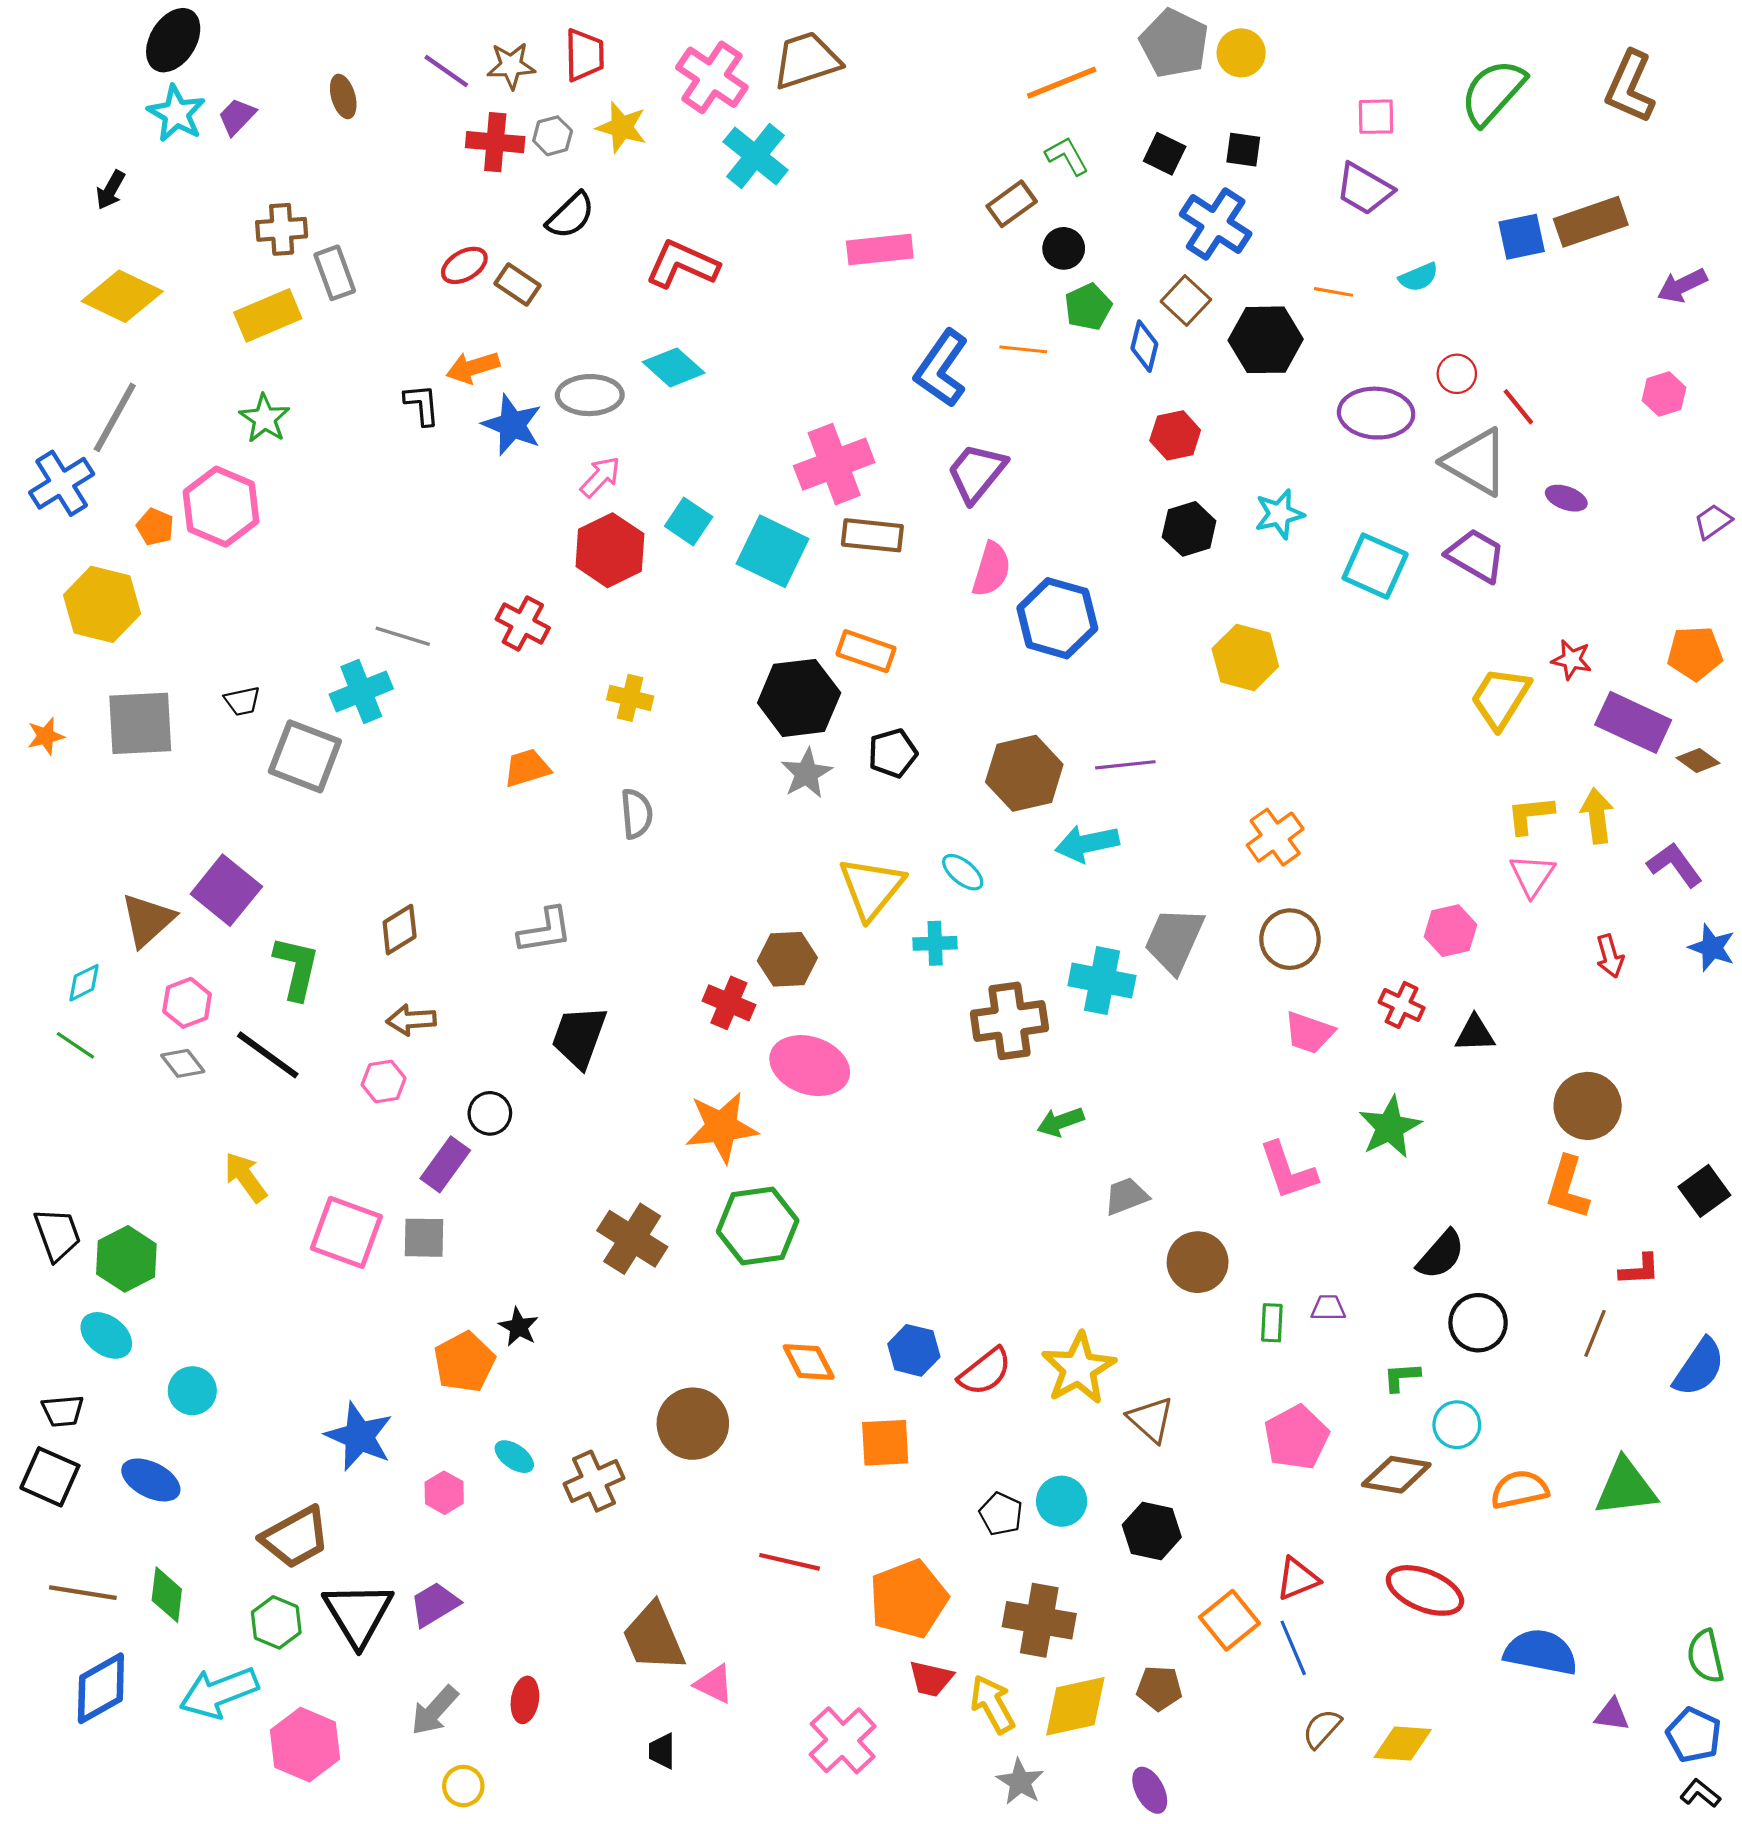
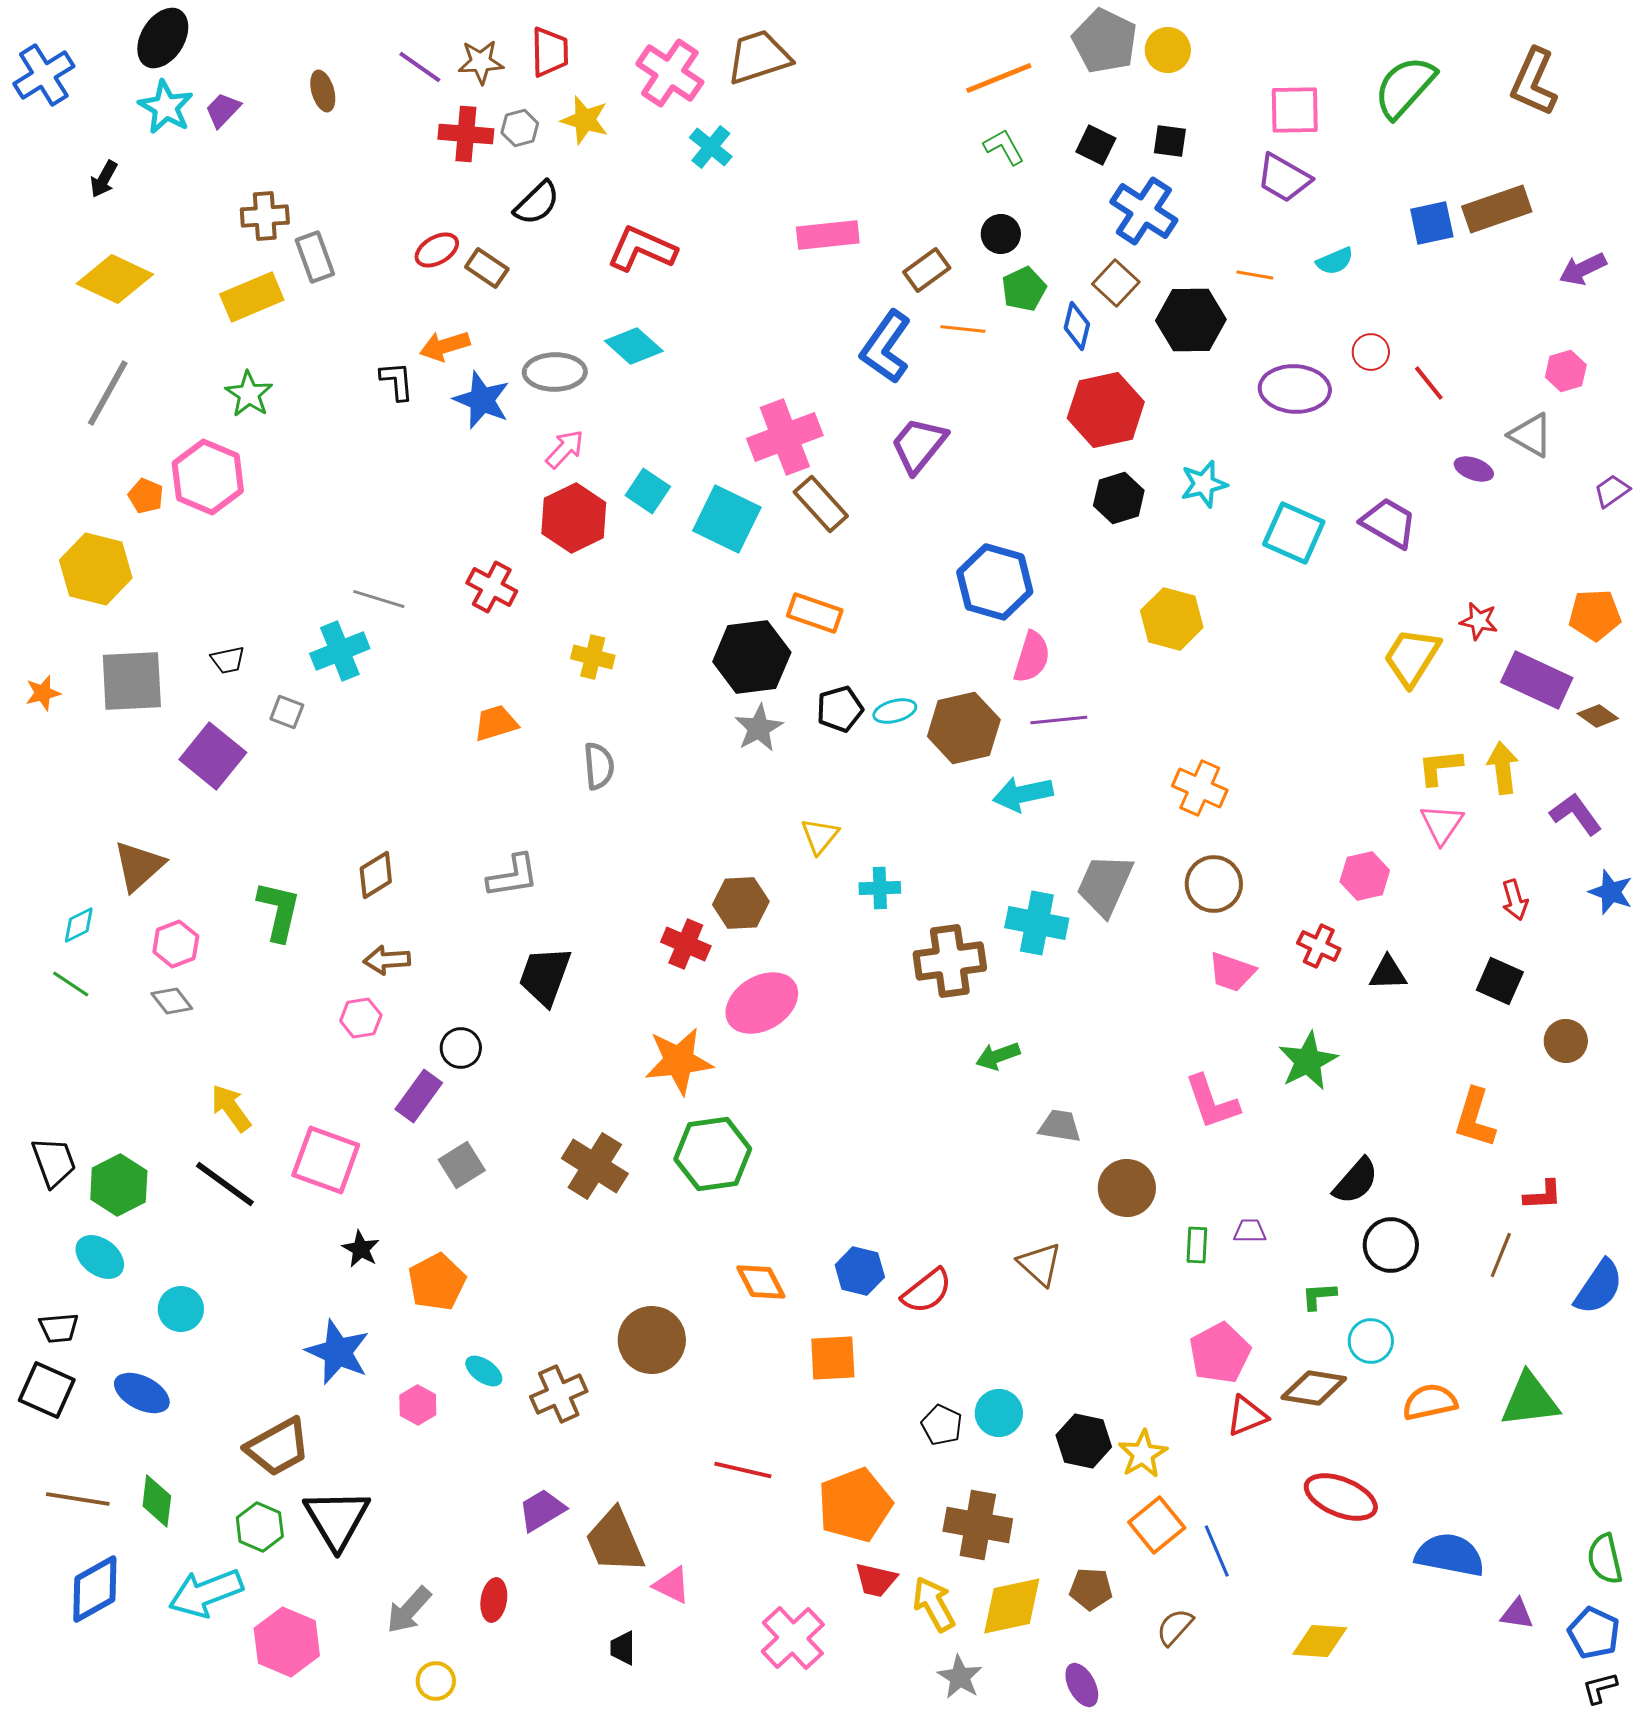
pink square: (1376, 117) -> (1295, 110), size x1.4
cyan cross: (756, 156) -> (711, 147), size x0.7
brown rectangle: (1012, 204) -> (927, 270), moved
red hexagon: (1175, 435) -> (1106, 410), size x1.6
gray triangle: (1476, 462) -> (1531, 435), moved, size x0.7
blue cross: (62, 483) -> (44, 75), moved
brown rectangle: (872, 535) -> (821, 504), turned 42
pink semicircle: (991, 569) -> (1032, 657), moved
gray square: (305, 756) -> (287, 712), size x0.5
orange cross: (1275, 837) -> (1200, 788), turned -30
cyan ellipse: (963, 872) -> (895, 711), moved, turned -54
yellow triangle: (871, 888) -> (820, 836), size x0.6
purple square: (226, 890) -> (213, 756), moved
black line: (268, 1055) -> (225, 1184), moved
pink ellipse: (810, 1066) -> (762, 1003), turned -50
brown circle: (1588, 1106) -> (1566, 1041), moved, size x0.7
black square: (1704, 1191) -> (1500, 981), moved, turned -30
gray trapezoid: (1126, 1196) -> (1060, 1126), turned 30
gray square: (424, 1238) -> (462, 1165), moved, turned -33
black star: (519, 1327) -> (361, 1249), moved
yellow star: (1079, 1368) -> (1143, 1454), moved, size x0.7
brown triangle: (1151, 1419) -> (1040, 1264), moved
red triangle: (1297, 1579) -> (1247, 1416), moved
purple trapezoid: (435, 1604) -> (542, 1510), moved
brown semicircle: (1322, 1729) -> (1175, 1627), moved
black L-shape: (1700, 1793) -> (1600, 1688), turned -54

